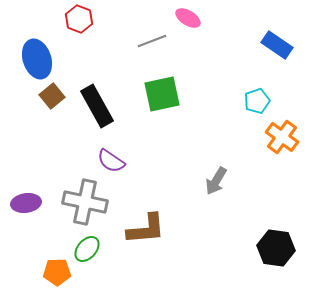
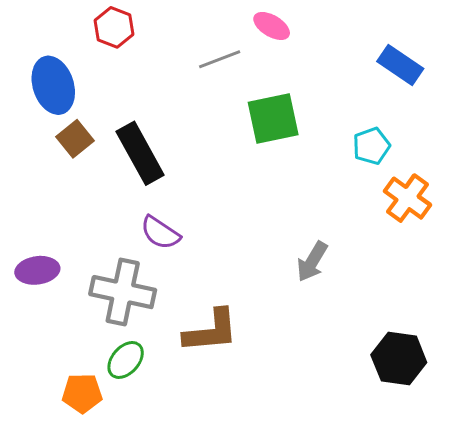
green square: (162, 94) -> (273, 119), moved
purple ellipse: (26, 203) -> (37, 270), moved

